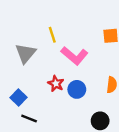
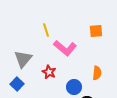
gray triangle: (26, 53) -> (23, 59), moved
blue circle: (77, 89) -> (74, 87), moved

